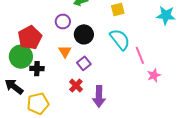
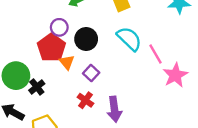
red pentagon: (30, 38) -> (51, 48), moved
black cross: (37, 69) -> (37, 87), turned -32
pink star: (154, 75) -> (175, 75), size x1.5

